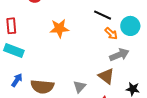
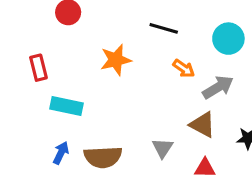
black line: (103, 15) -> (164, 28), moved
orange arrow: (111, 33) -> (184, 68), moved
cyan rectangle: (14, 50) -> (67, 106), moved

